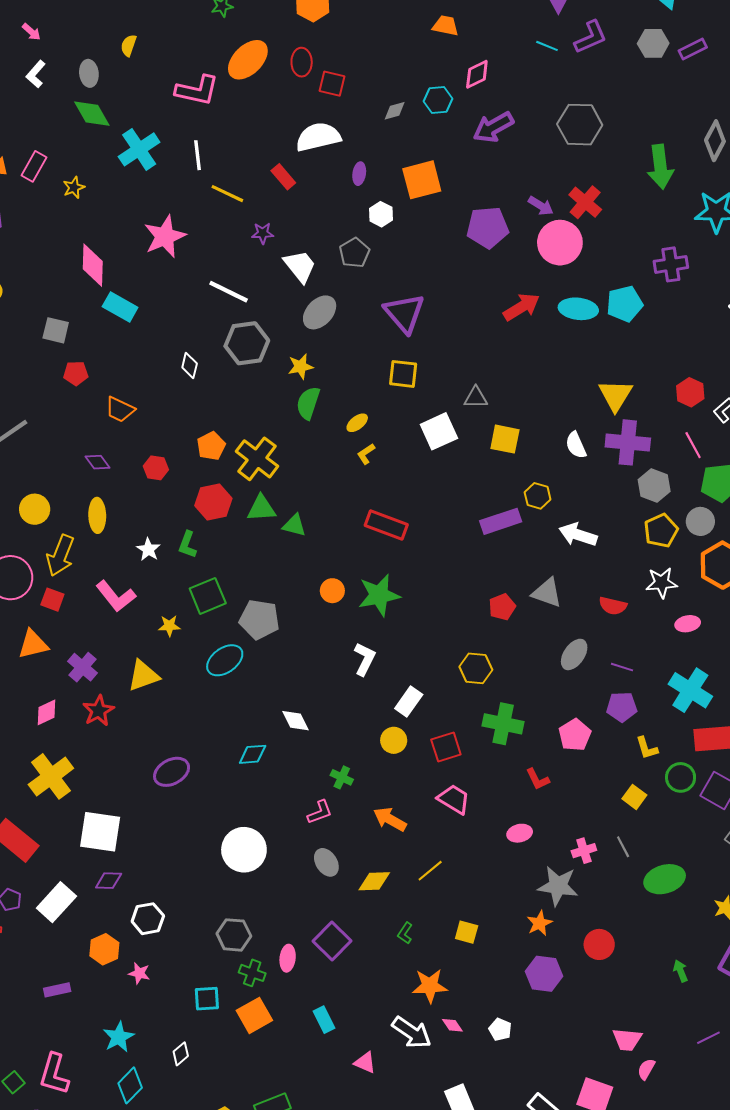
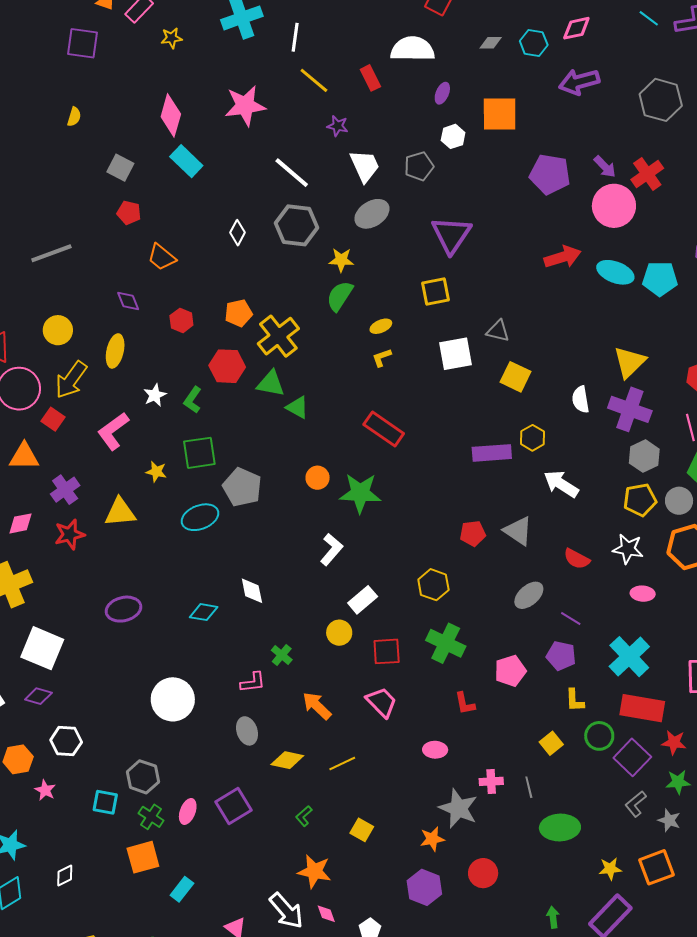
yellow square: (403, 374) -> (436, 292), turned -32
pink L-shape: (116, 596) -> (113, 431), turned 78
cyan square: (207, 999) -> (105, 802), moved
cyan rectangle: (324, 1020) -> (182, 889), moved, turned 50

